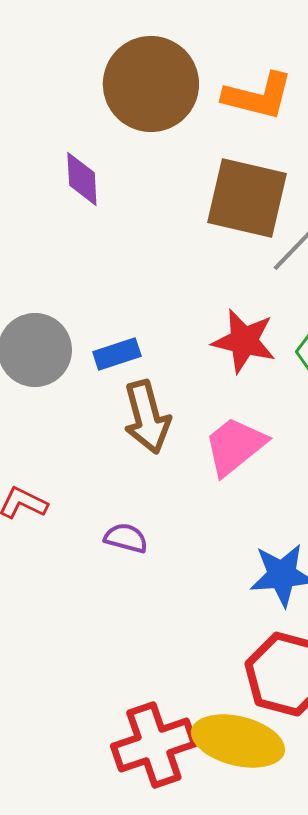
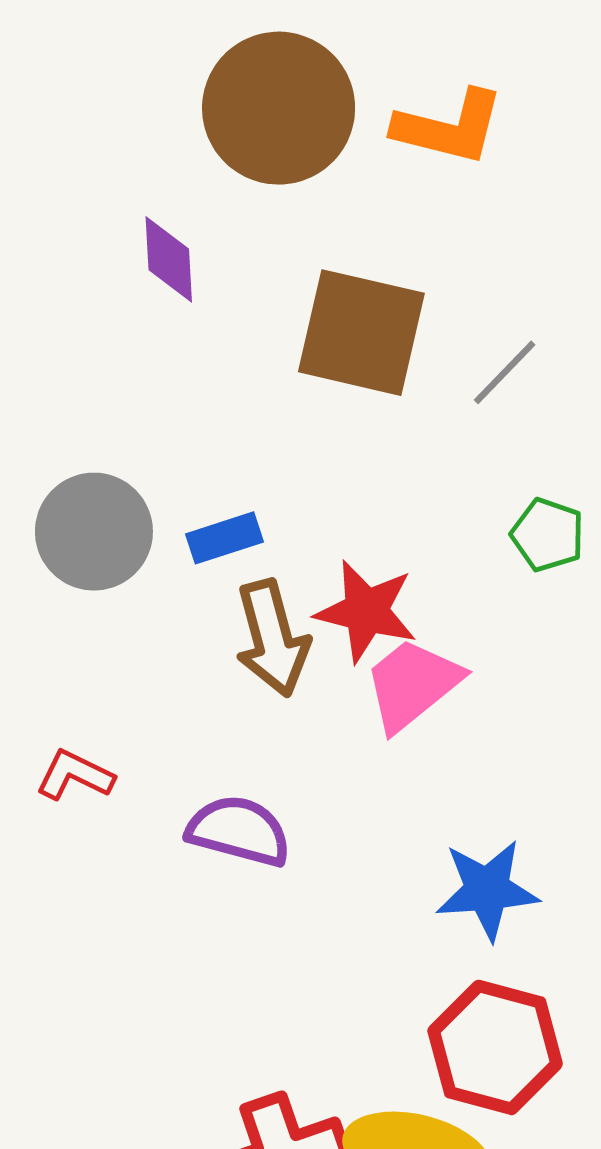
brown square: (247, 198) -> (361, 333), moved
red star: (244, 341) -> (366, 611), moved
purple semicircle: (126, 538) -> (239, 831), size x1.5

